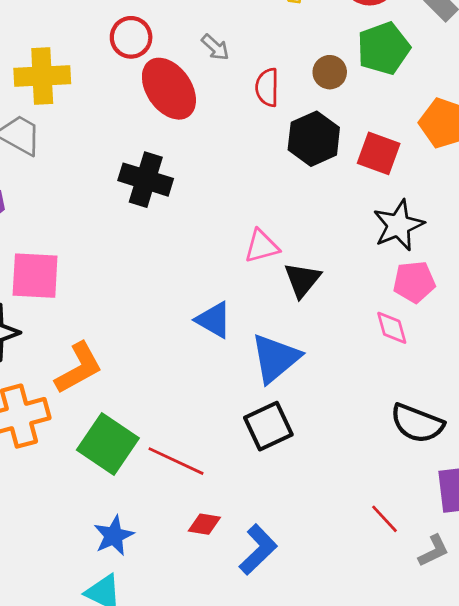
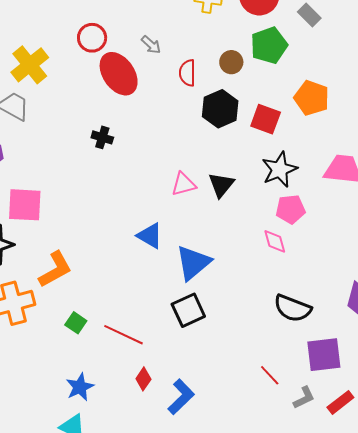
yellow cross: (42, 76) -> (30, 65), turned -36
black cross: (146, 180) -> (102, 137), size x0.6
black triangle: (302, 280) -> (221, 185), moved
green square: (108, 444) -> (76, 323), size x0.5
red diamond: (204, 524) -> (143, 379), turned -65

